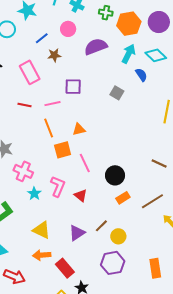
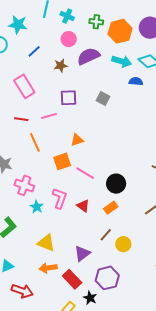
pink circle: (68, 29) -> (69, 39), moved
cyan arrow: (128, 54) -> (122, 61), turned 84
brown star: (54, 55) -> (61, 66), moved
blue semicircle: (141, 75) -> (136, 81), turned -48
gray square: (117, 93) -> (103, 99), moved
orange line: (49, 128) -> (35, 142), moved
pink line: (85, 163) -> (85, 173), turned -30
orange rectangle: (123, 198) -> (111, 208), moved
purple triangle: (77, 233) -> (82, 253), moved
purple hexagon: (113, 263) -> (107, 278), moved

